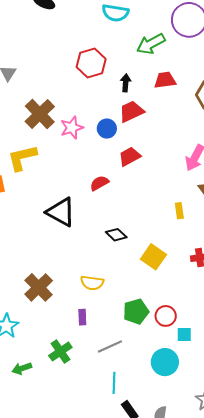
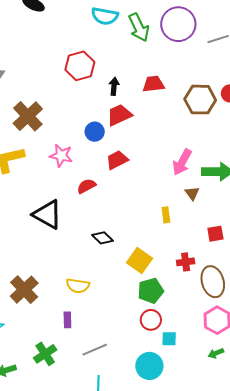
green arrow: (151, 44) -> (139, 27), moved, turned -88
pink star: (72, 128) -> (61, 156), moved, turned 30
green pentagon: (136, 312) -> (151, 291), moved

